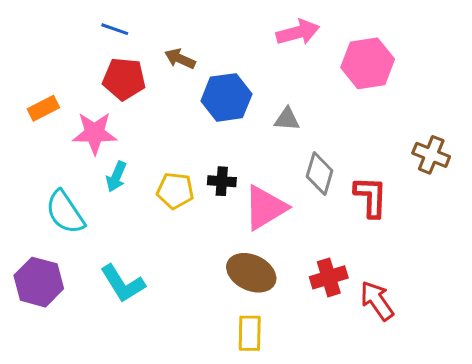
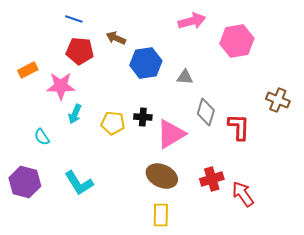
cyan semicircle: (65, 212) -> (42, 137), size x0.6

